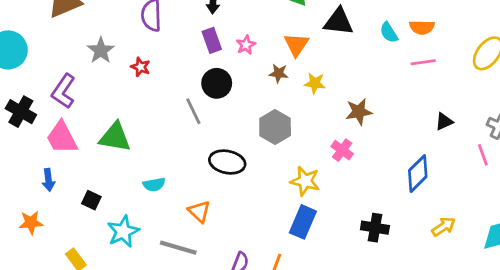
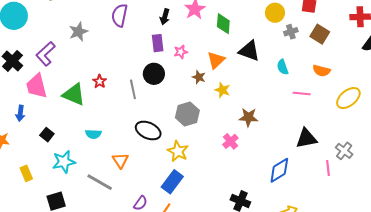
orange semicircle: (422, 27) -> (321, 71), moved
red star: (141, 67) -> (100, 81), moved
black triangle: (444, 121) -> (306, 138), size x1.6
yellow star: (305, 181) -> (178, 151), moved
blue rectangle: (303, 222) -> (172, 182), moved

